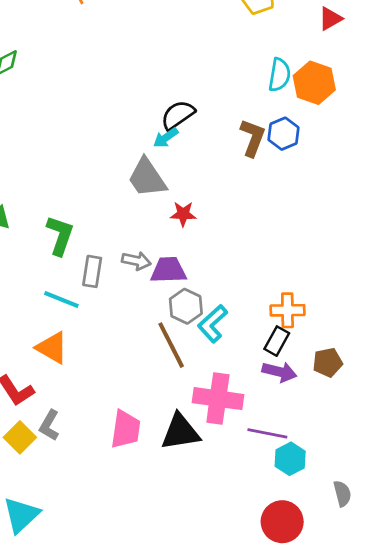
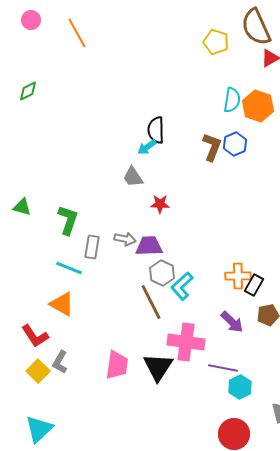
black semicircle: (178, 115) -> (156, 130), turned -56
gray trapezoid: (147, 178) -> (133, 177), size x0.7
black rectangle: (277, 341) -> (254, 285), moved
purple arrow: (279, 372) -> (232, 322), turned 30
black triangle: (180, 432) -> (158, 367), turned -48

